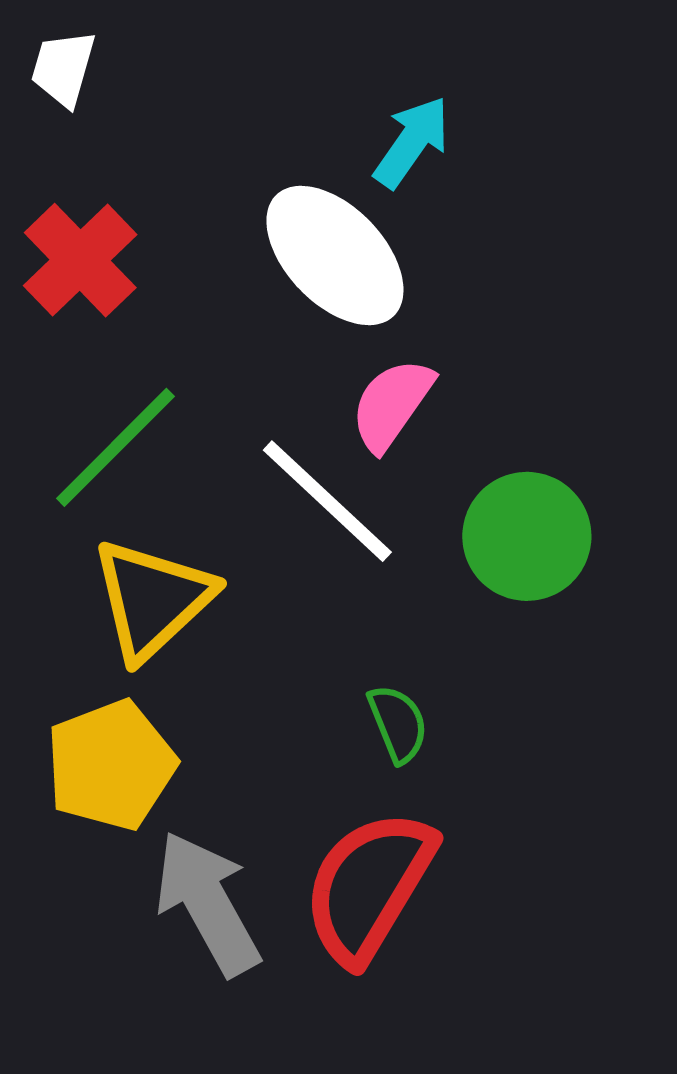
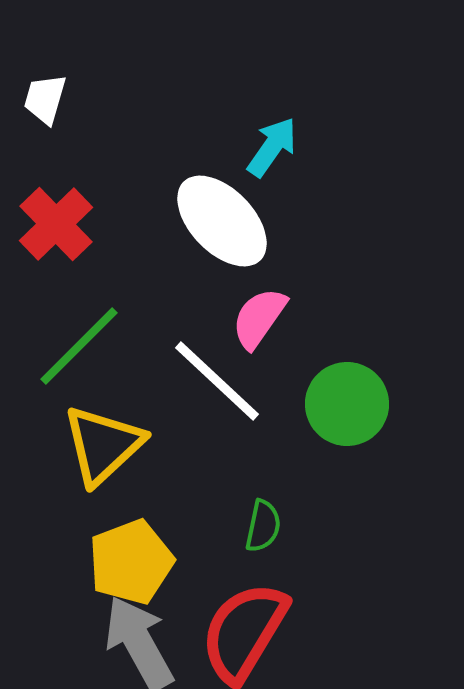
green semicircle: (398, 724) -> (263, 526), turned 34
yellow pentagon: (111, 765) -> (131, 562), moved

